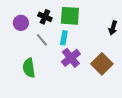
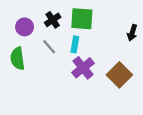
black cross: (45, 17) -> (53, 20), turned 32
green semicircle: (29, 68) -> (18, 58), moved

